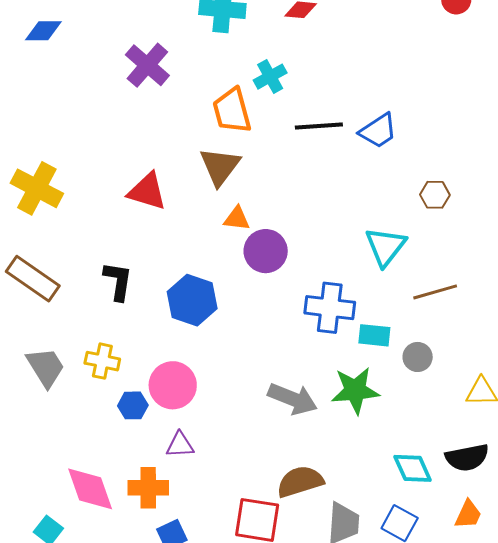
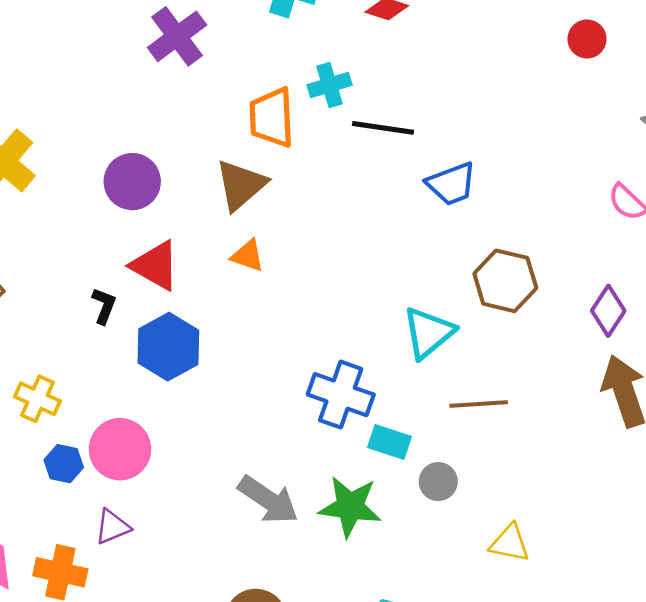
black line: (319, 126) -> (383, 128), moved
red triangle: (147, 191) -> (155, 266), moved
brown hexagon: (435, 195) -> (505, 281), size x1.6
purple circle: (266, 251) -> (132, 182), moved
black L-shape: (118, 281) -> (104, 306), moved, size x0.7
purple triangle: (180, 445) -> (113, 527), turned -32

